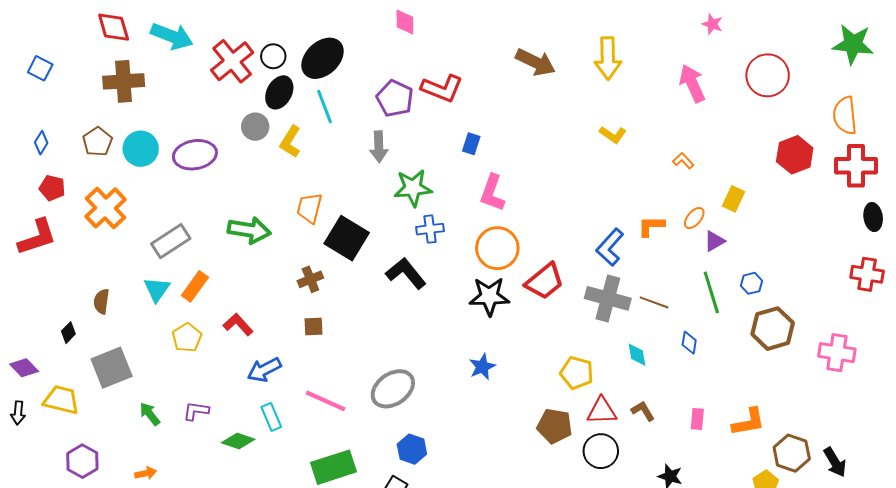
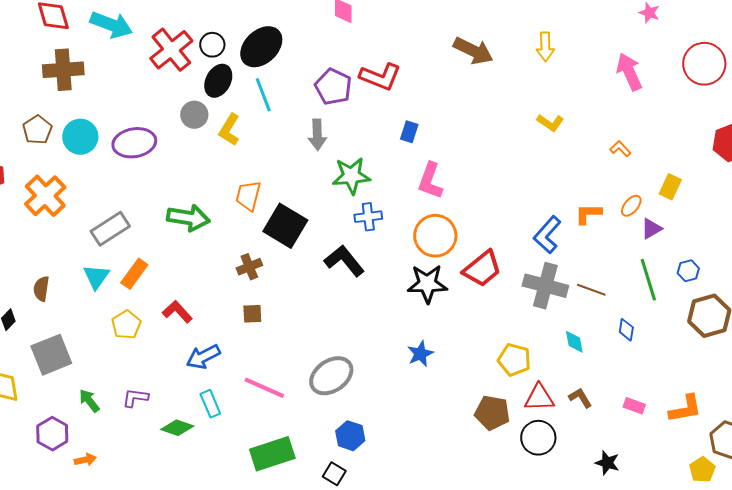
yellow arrow: (608, 58) -> (545, 47), size x0.7
pink rectangle: (697, 419) -> (634, 406), turned -75
purple hexagon: (82, 461) -> (52, 434), moved

